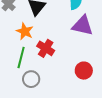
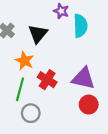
purple triangle: (83, 26) -> (83, 78), moved

